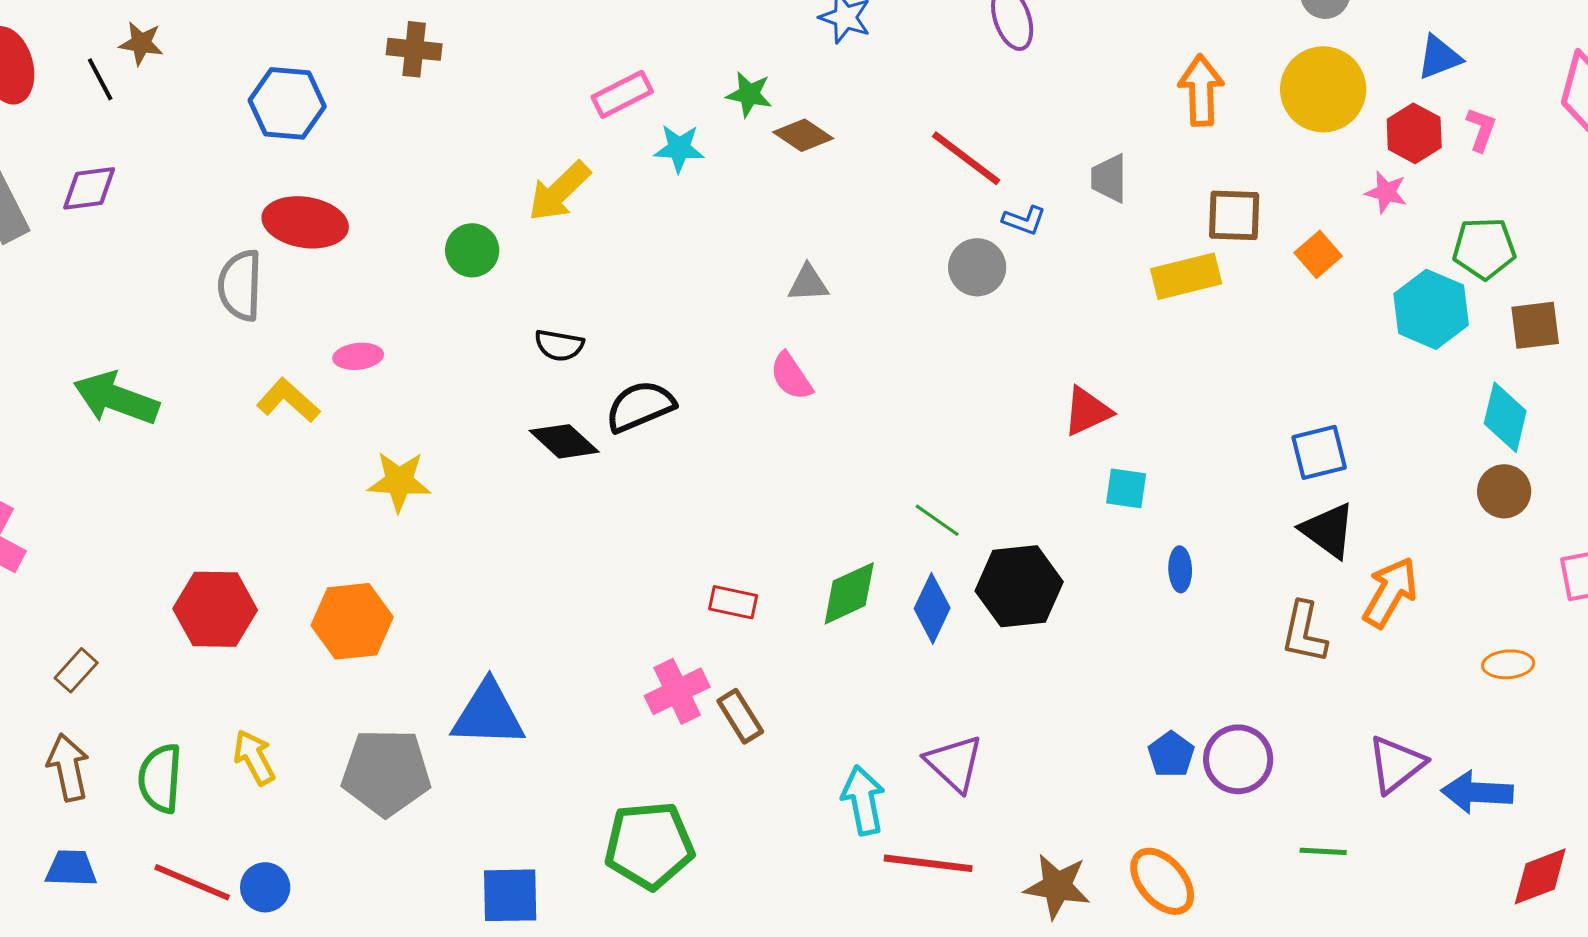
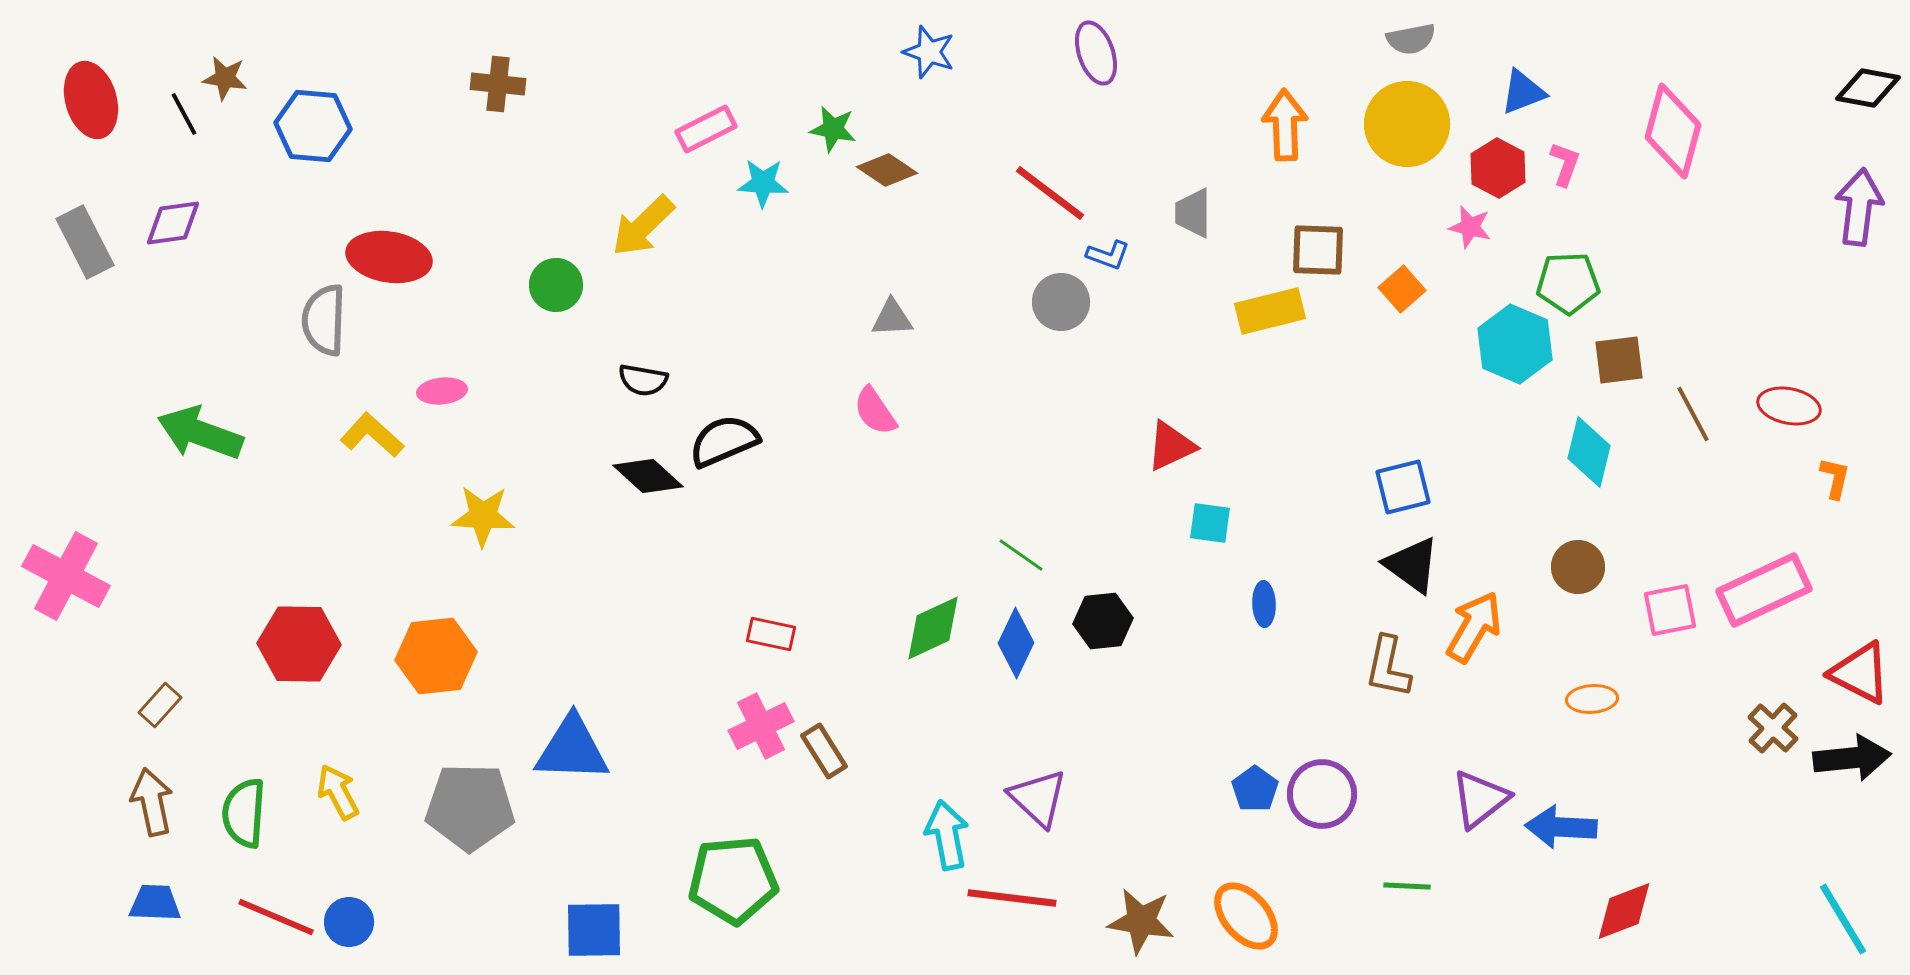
blue hexagon: (287, 103) -> (313, 126), moved
brown circle: (1504, 491) -> (1578, 567), moved
black hexagon: (1019, 586) -> (1103, 621), size x0.7
red rectangle: (733, 602) -> (771, 634), moved

